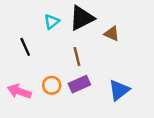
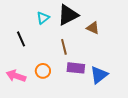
purple rectangle: (79, 84) -> (76, 68), moved, turned 30

